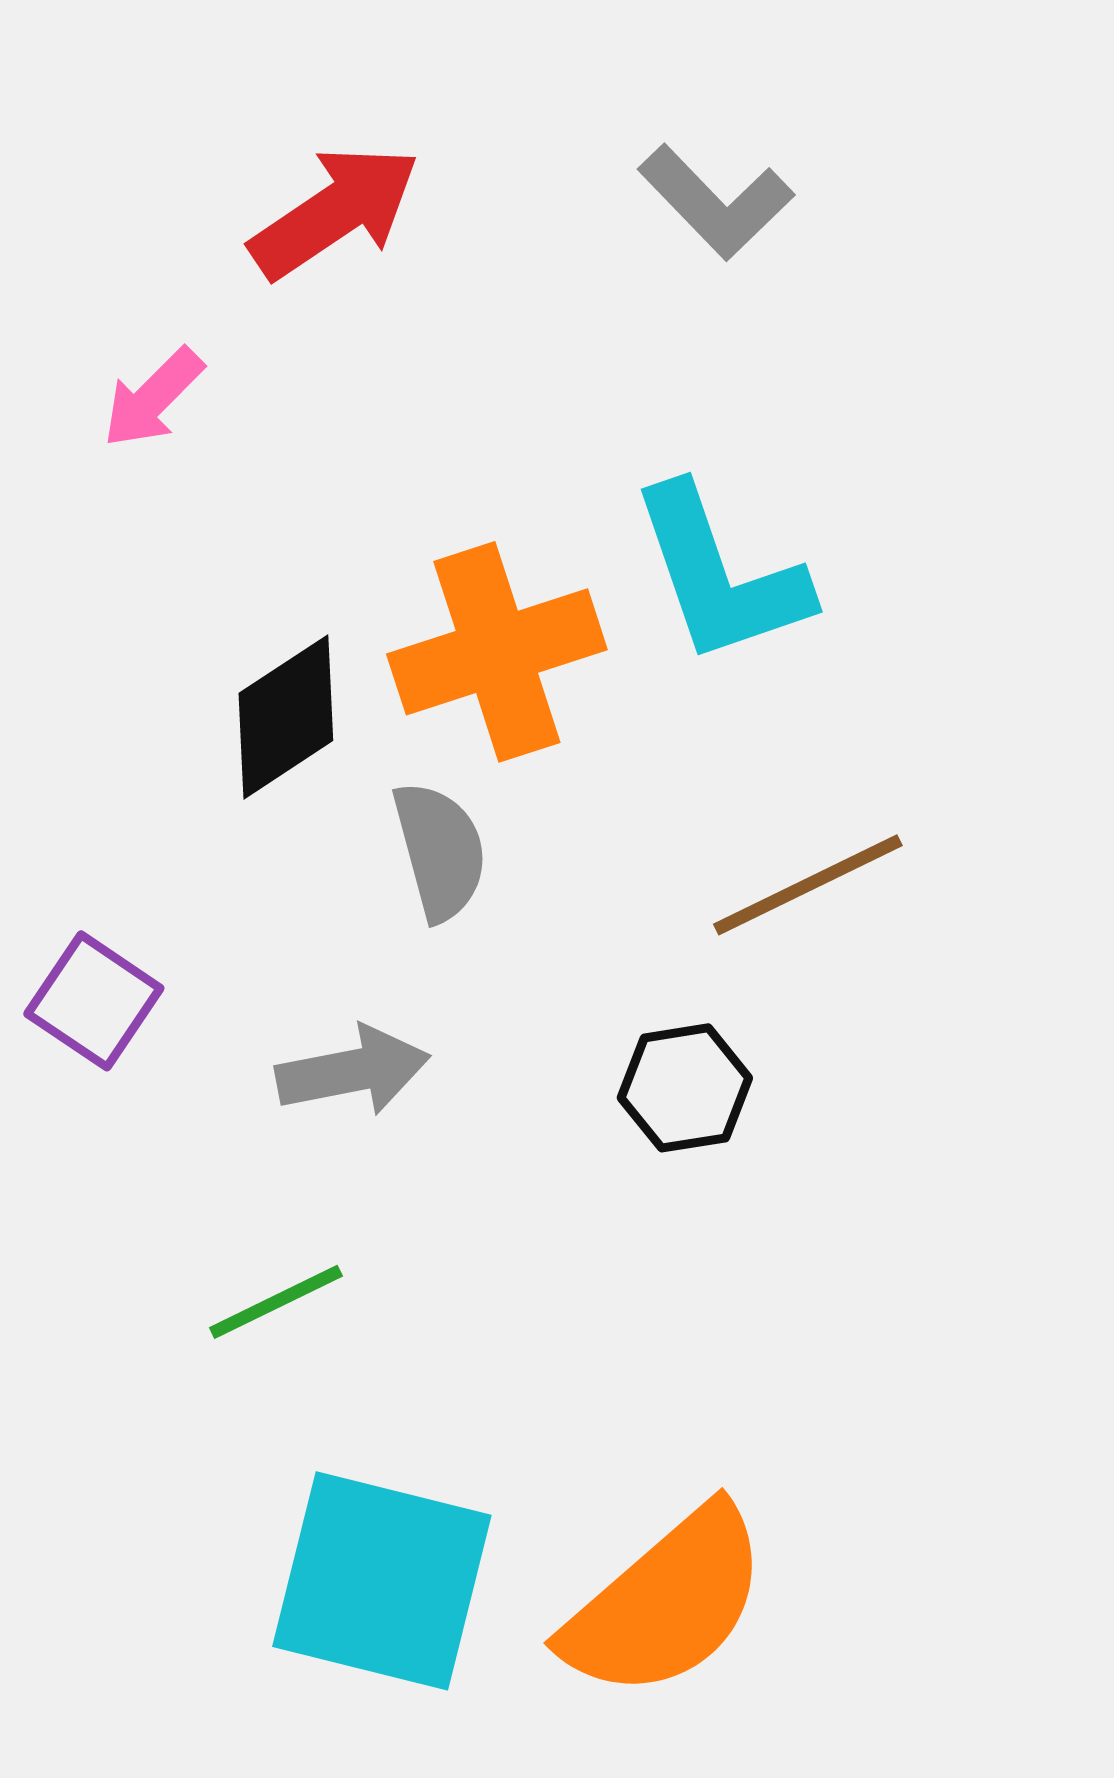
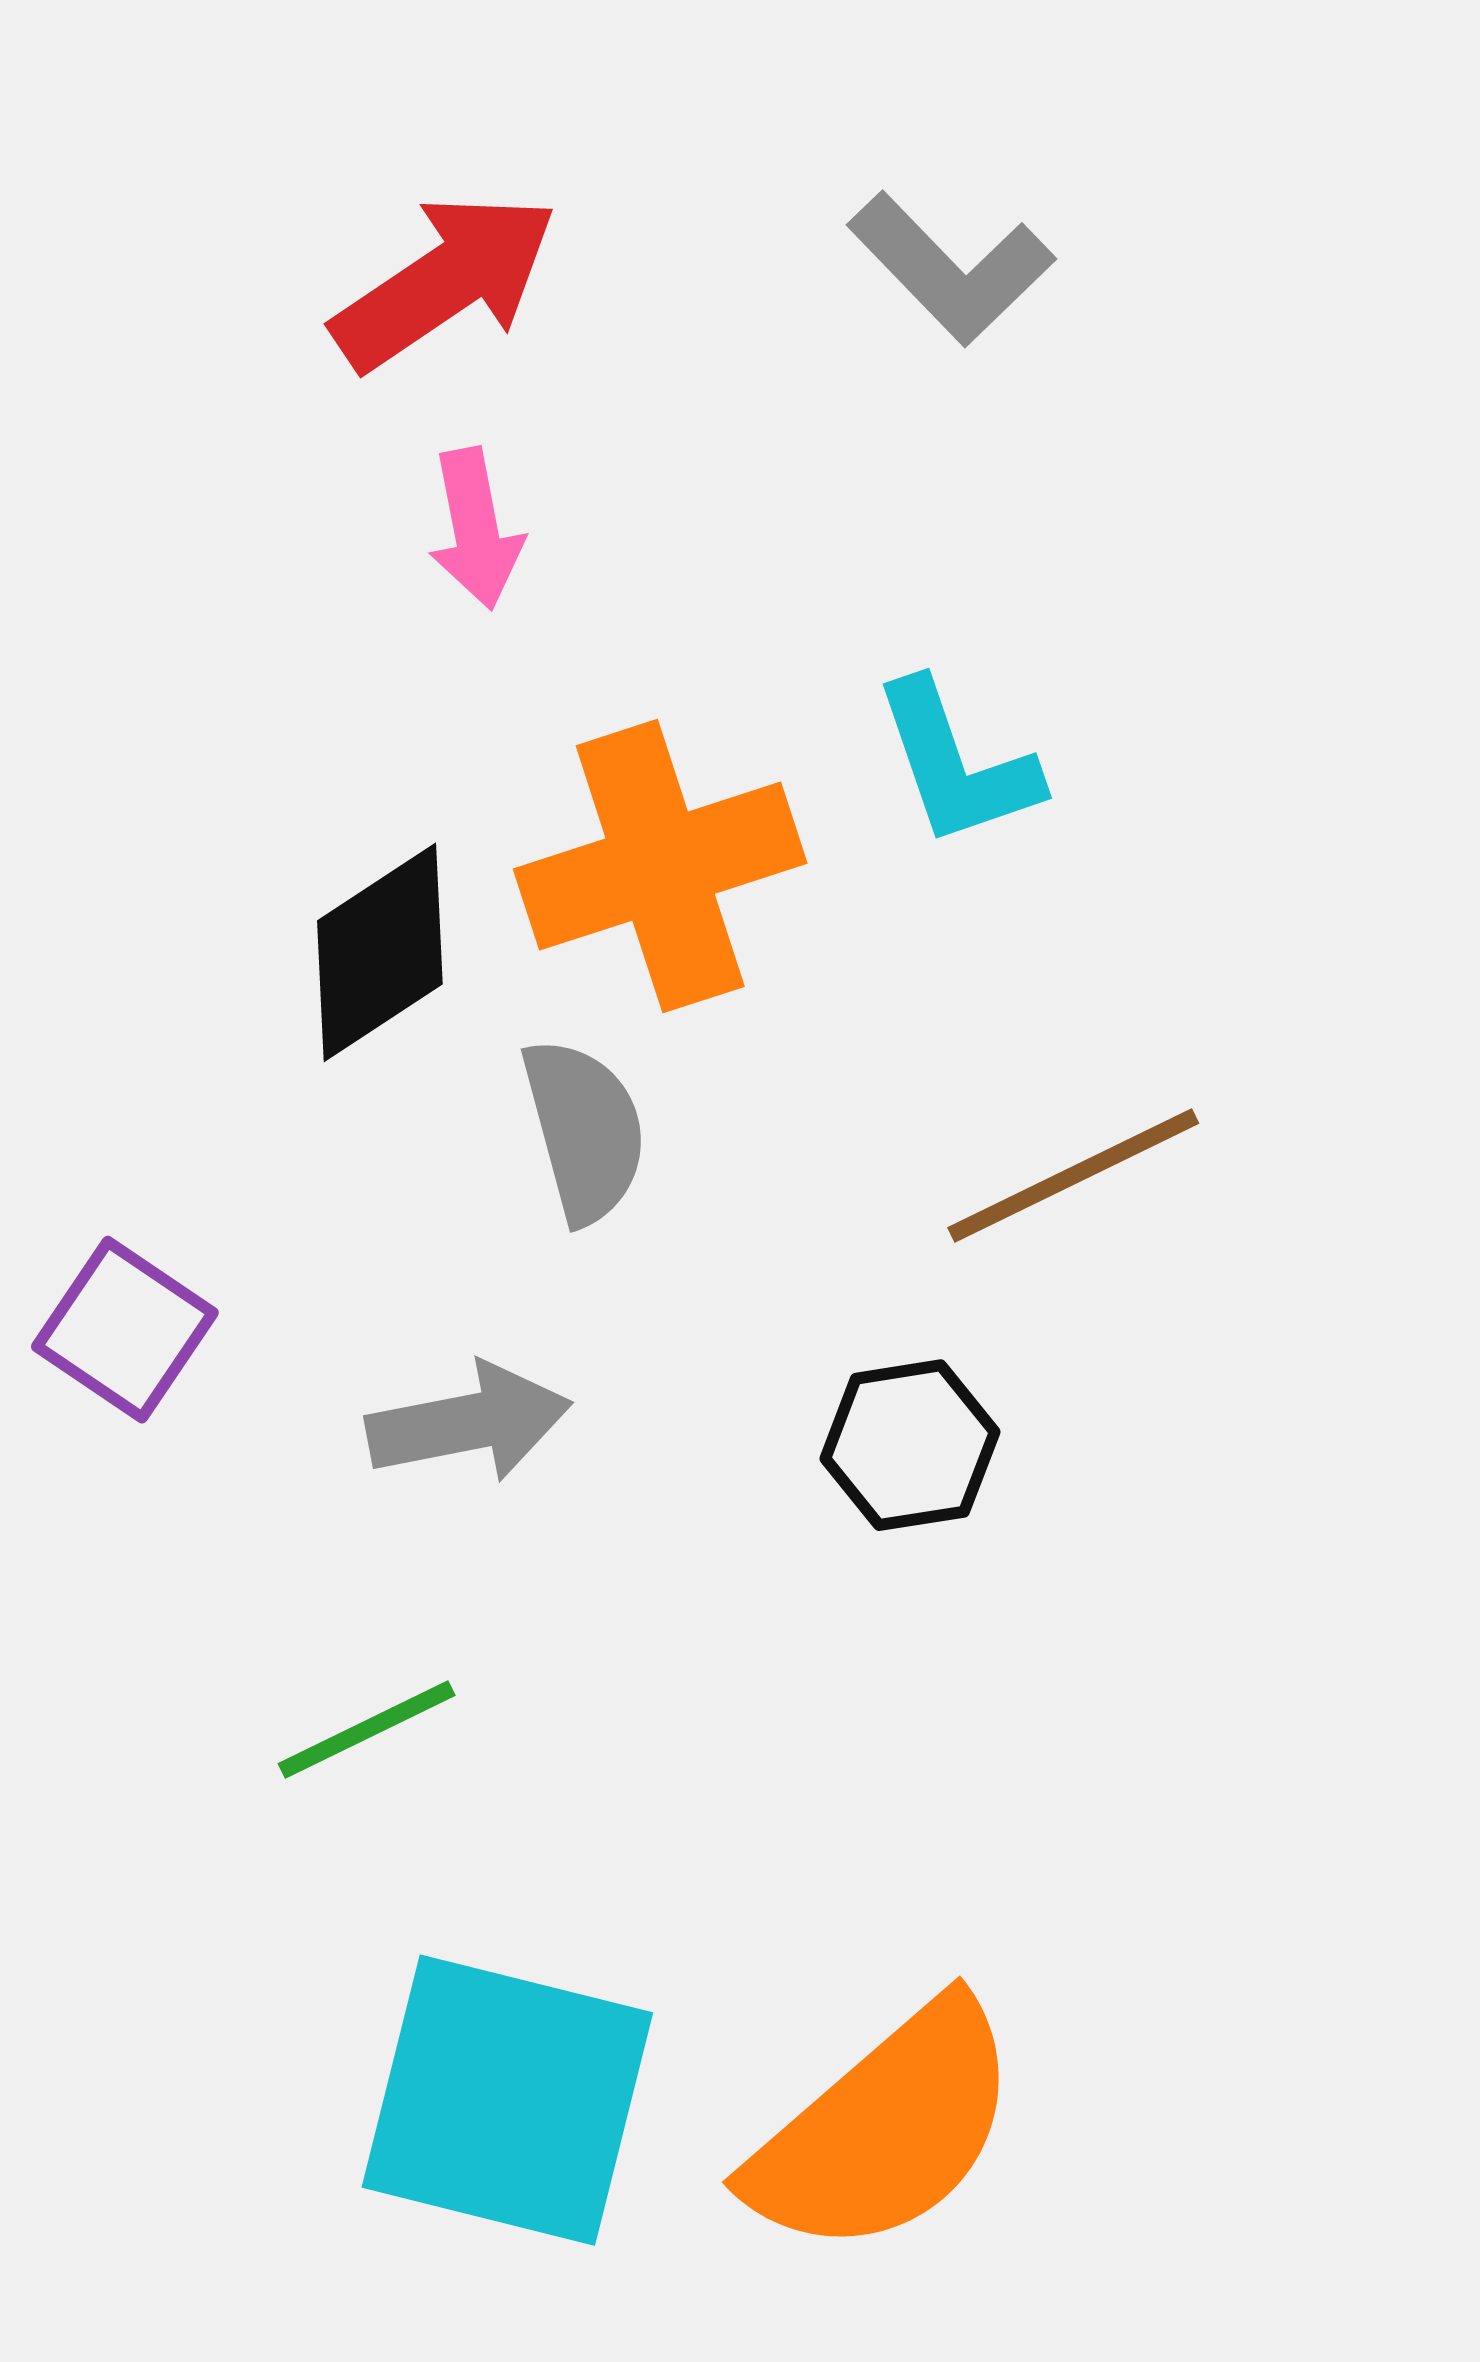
pink arrow: (153, 398) -> (476, 529), moved, turned -56
cyan L-shape: (720, 575) -> (956, 764), size x0.7

